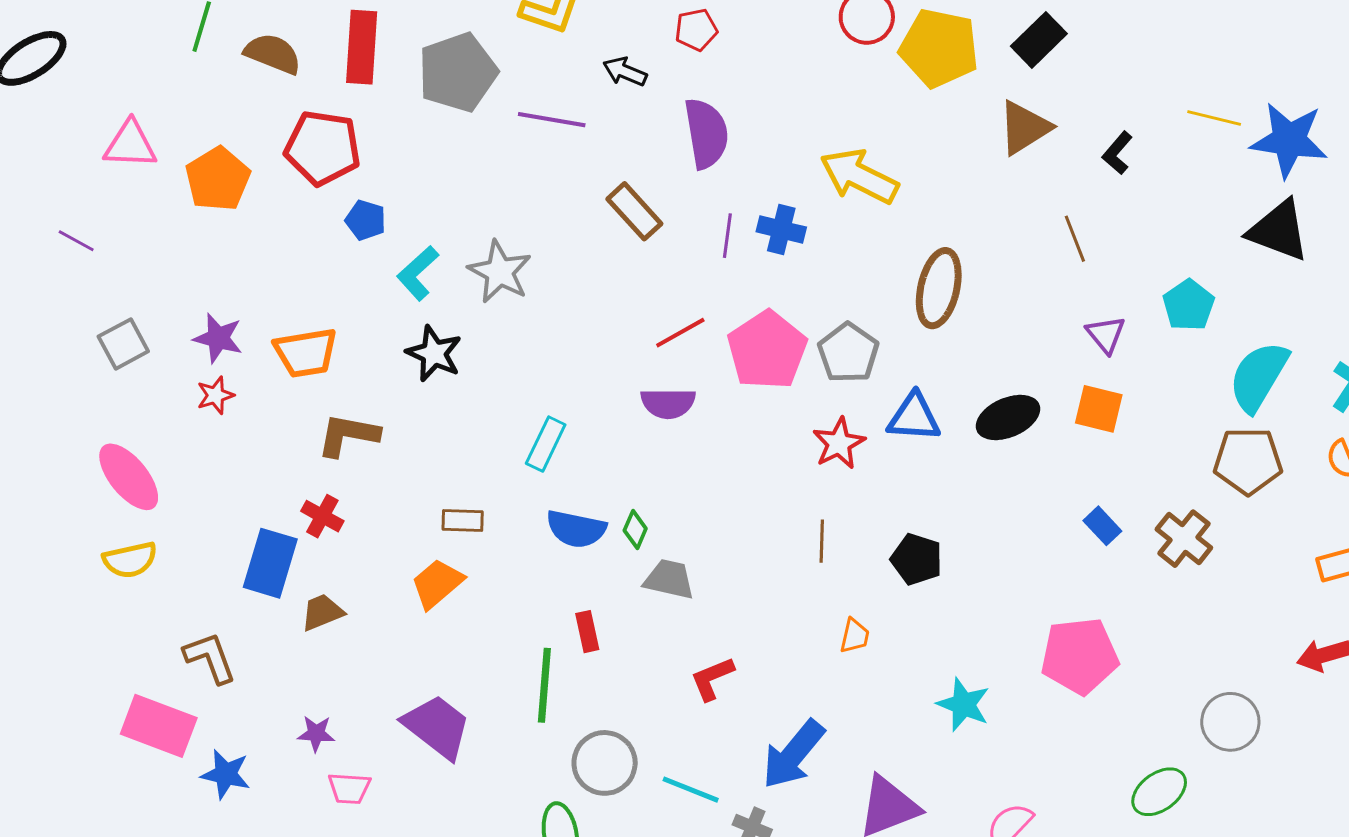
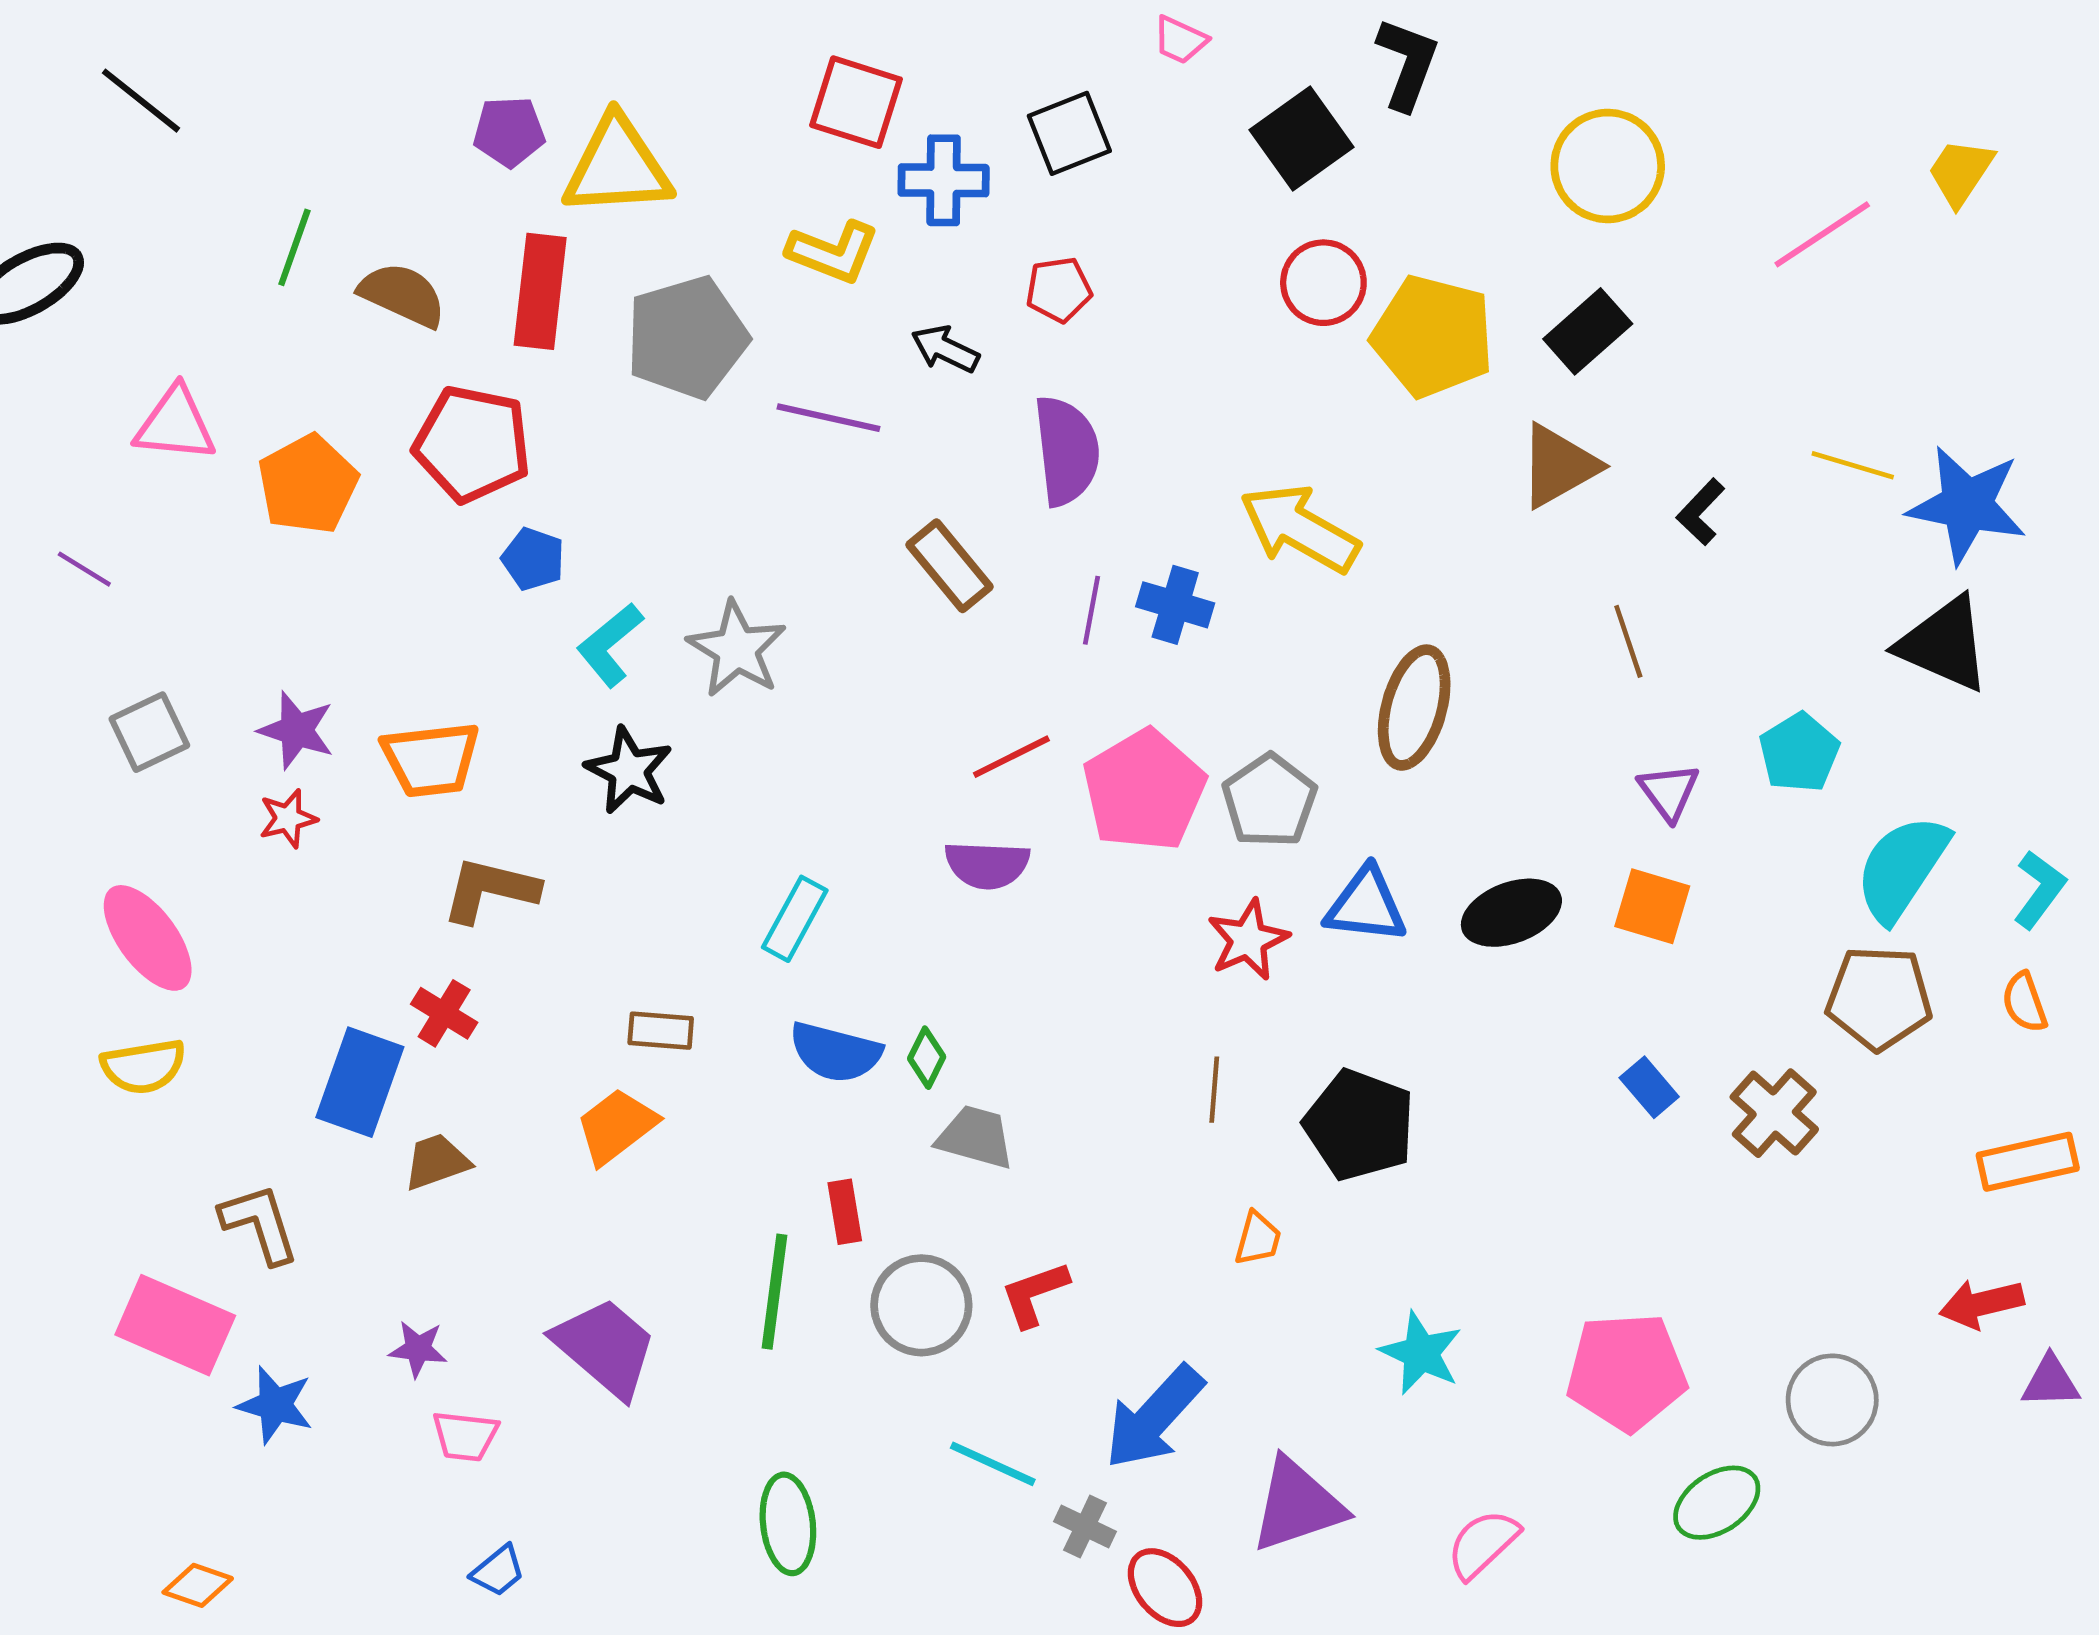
black pentagon: (917, 559) -> (1359, 1125), size x1.4
pink pentagon: (1080, 656) -> (1627, 1372), moved
gray circle: (605, 763) -> (921, 1305), moved

